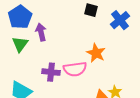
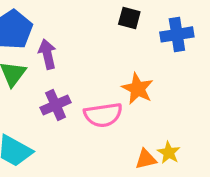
blue cross: (120, 20) -> (177, 34), turned 30
purple cross: (51, 72) -> (56, 105), moved, turned -30

